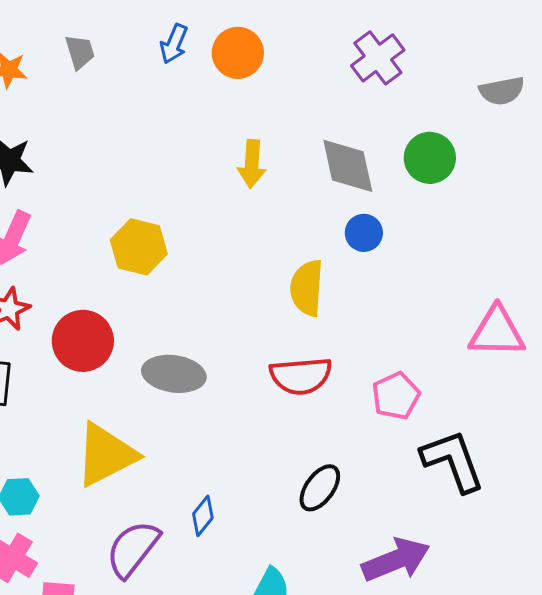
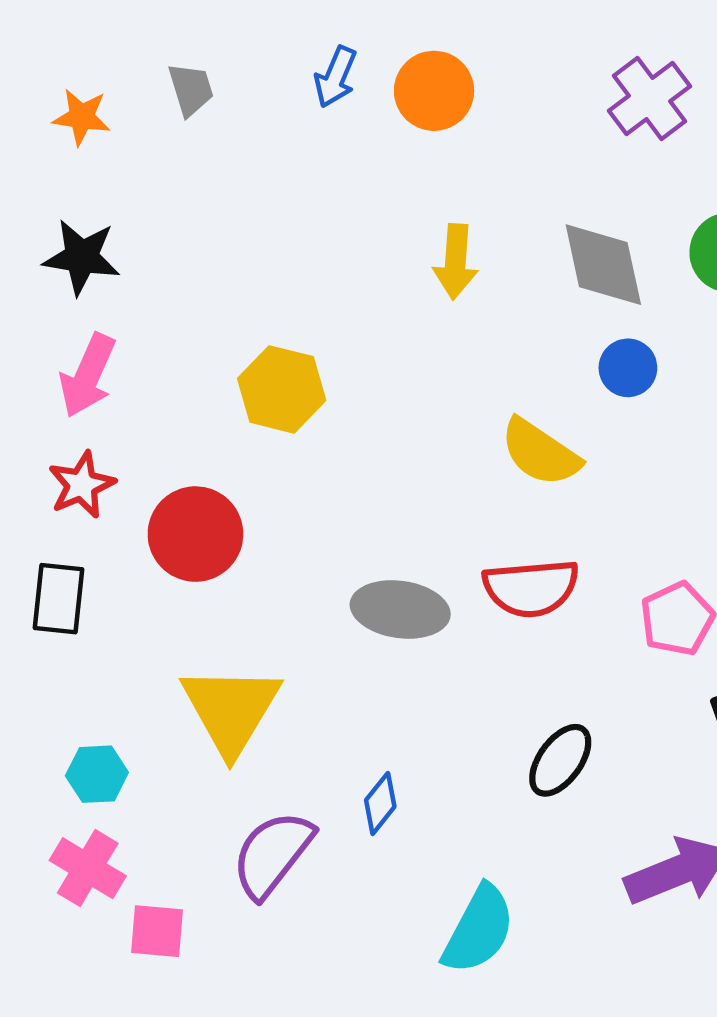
yellow semicircle: (307, 288) -> (540, 452), turned -60
gray ellipse: (174, 374) -> (400, 609), moved
yellow triangle: (106, 455) -> (231, 710), turned -32

